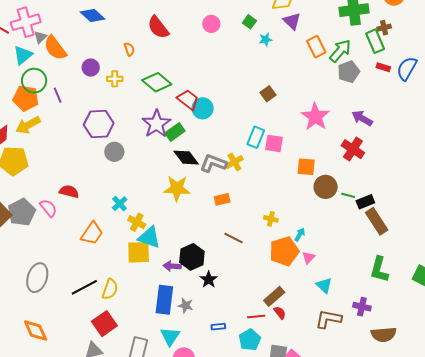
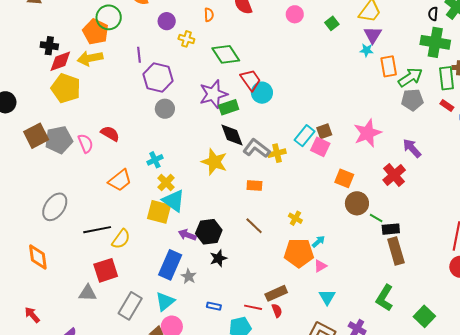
cyan star: (265, 40) -> (367, 50), moved
brown square: (268, 94) -> (324, 131), moved
purple line: (58, 95) -> (139, 55), moved

